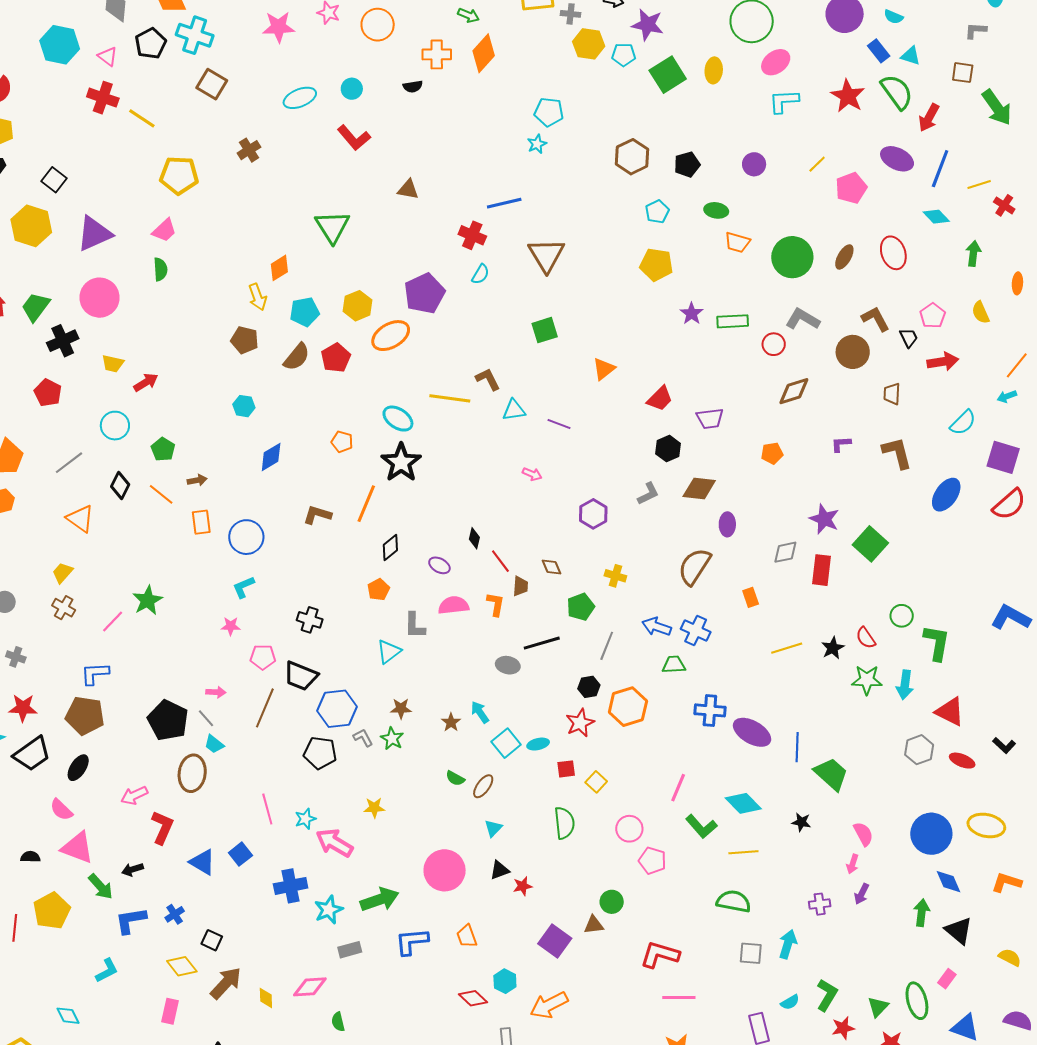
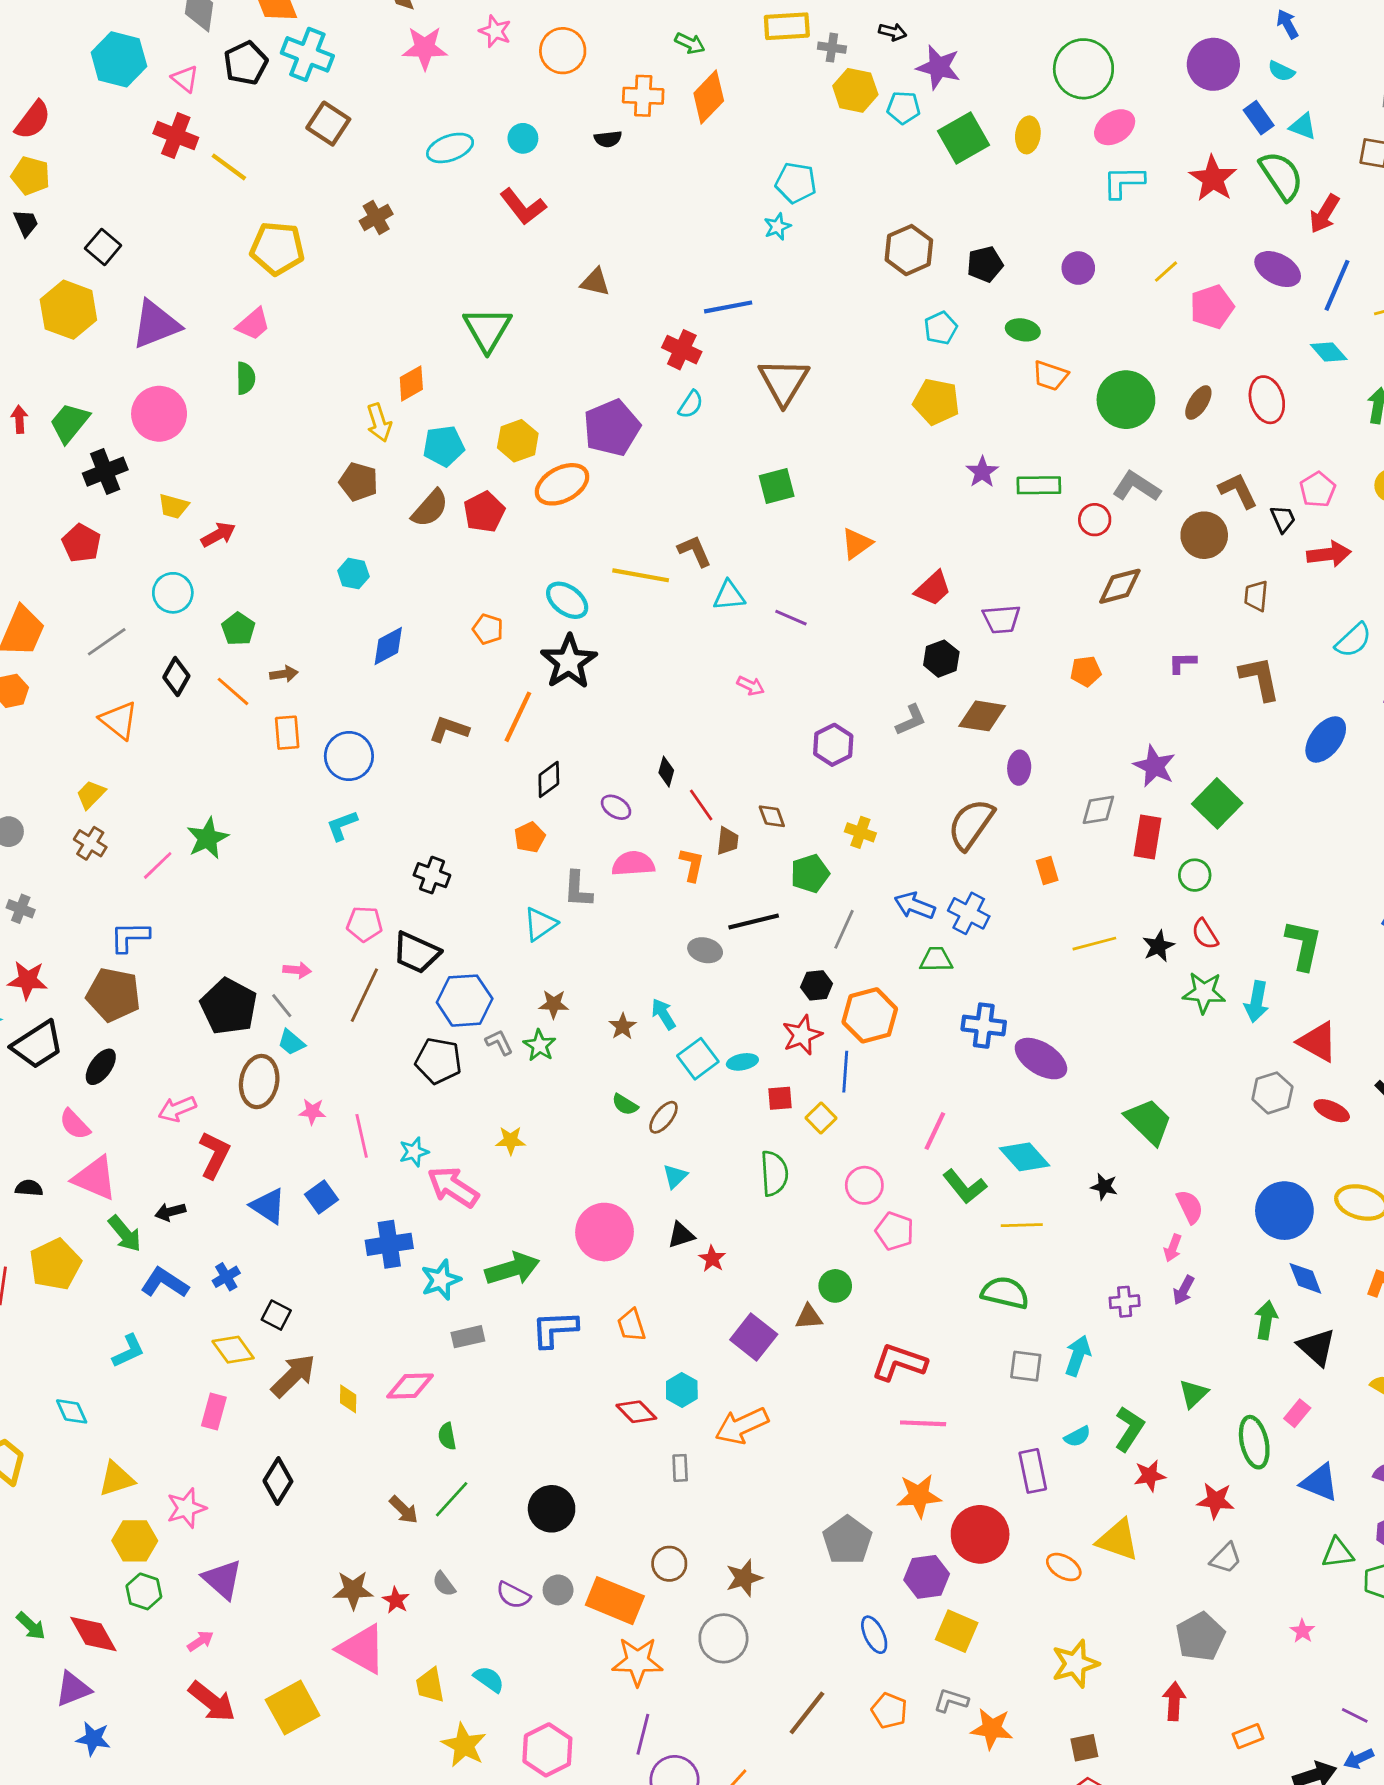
green circle: (902, 616) -> (1195, 875), moved
pink star: (231, 626) -> (312, 1112), moved
blue line: (797, 747) -> (845, 1072), moved
red star: (523, 886) -> (712, 1259), turned -30
blue L-shape: (131, 920) -> (165, 1283), turned 40
green triangle: (878, 1007) -> (1193, 1394), moved

